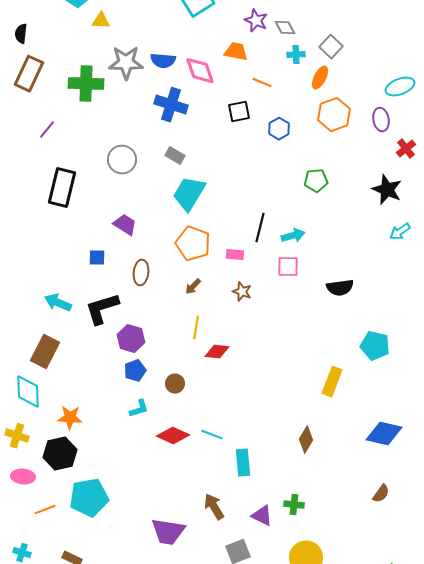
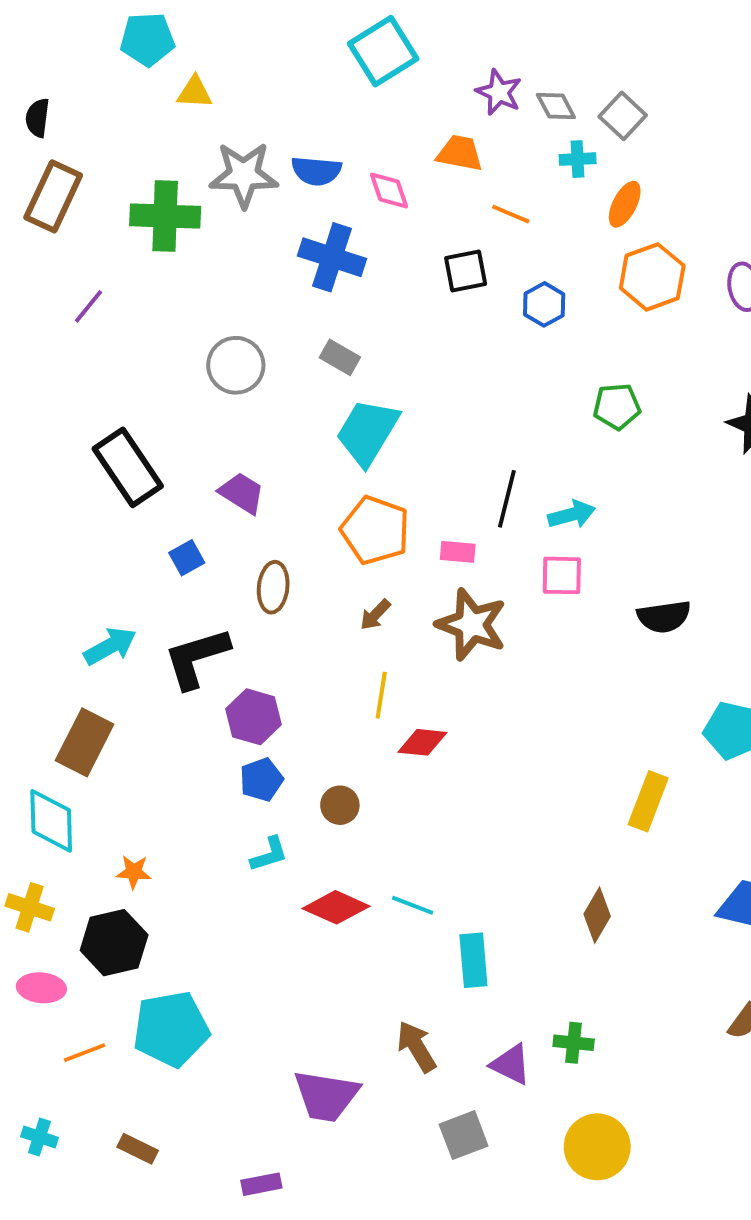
gray square: (331, 47) -> (623, 116), moved
pink diamond: (200, 71) -> (389, 190), size x0.7
black rectangle: (62, 188) -> (128, 467), moved, turned -48
blue square: (97, 258) -> (187, 558), turned -30
brown star: (242, 292) -> (471, 624), size x1.8
cyan arrow: (58, 303) -> (110, 646), turned 128
orange star: (70, 418) -> (134, 872), size x0.7

